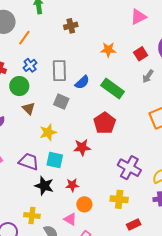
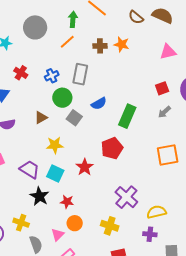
orange line: (24, 38) -> (67, 42), moved
orange star: (108, 50) -> (122, 44), moved
gray rectangle: (59, 71) -> (80, 74), moved
green circle: (19, 86) -> (62, 98), moved
green rectangle: (113, 88) -> (127, 116), turned 65
brown triangle: (29, 109) -> (41, 118), turned 32
red star: (82, 147) -> (85, 167), turned 30
pink triangle: (70, 219) -> (58, 235), turned 32

